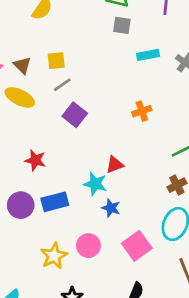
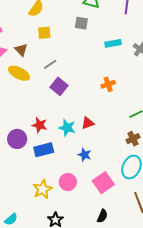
gray square: (122, 25) -> (81, 23), moved
yellow square: (56, 61) -> (44, 33), moved
red star: (35, 160) -> (40, 125), moved
cyan star: (95, 184) -> (67, 128), moved
purple circle: (21, 205) -> (17, 139), moved

